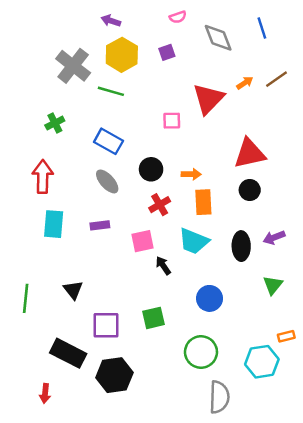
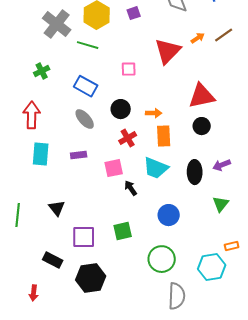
pink square: (172, 121) -> (129, 69), moved
black rectangle: (68, 353) -> (53, 260), size x0.7

